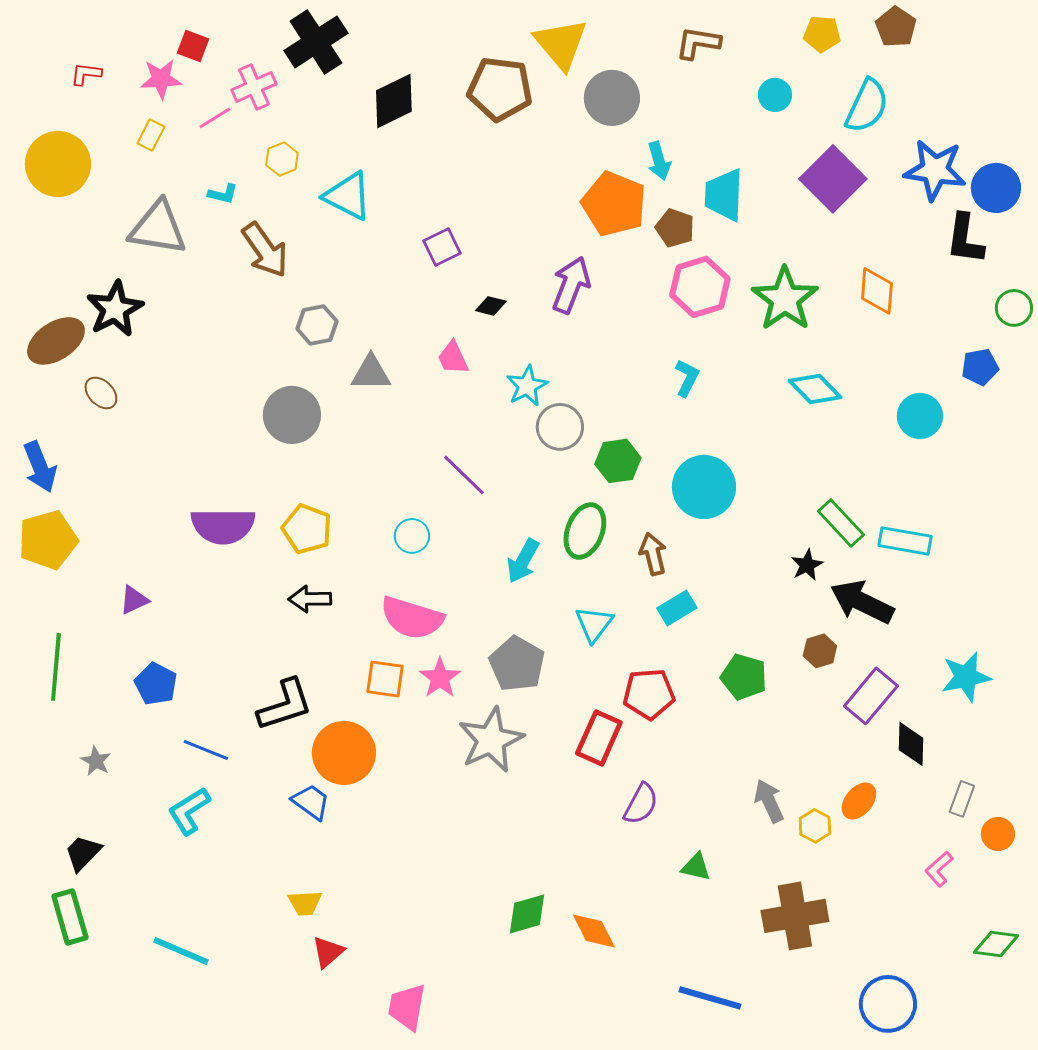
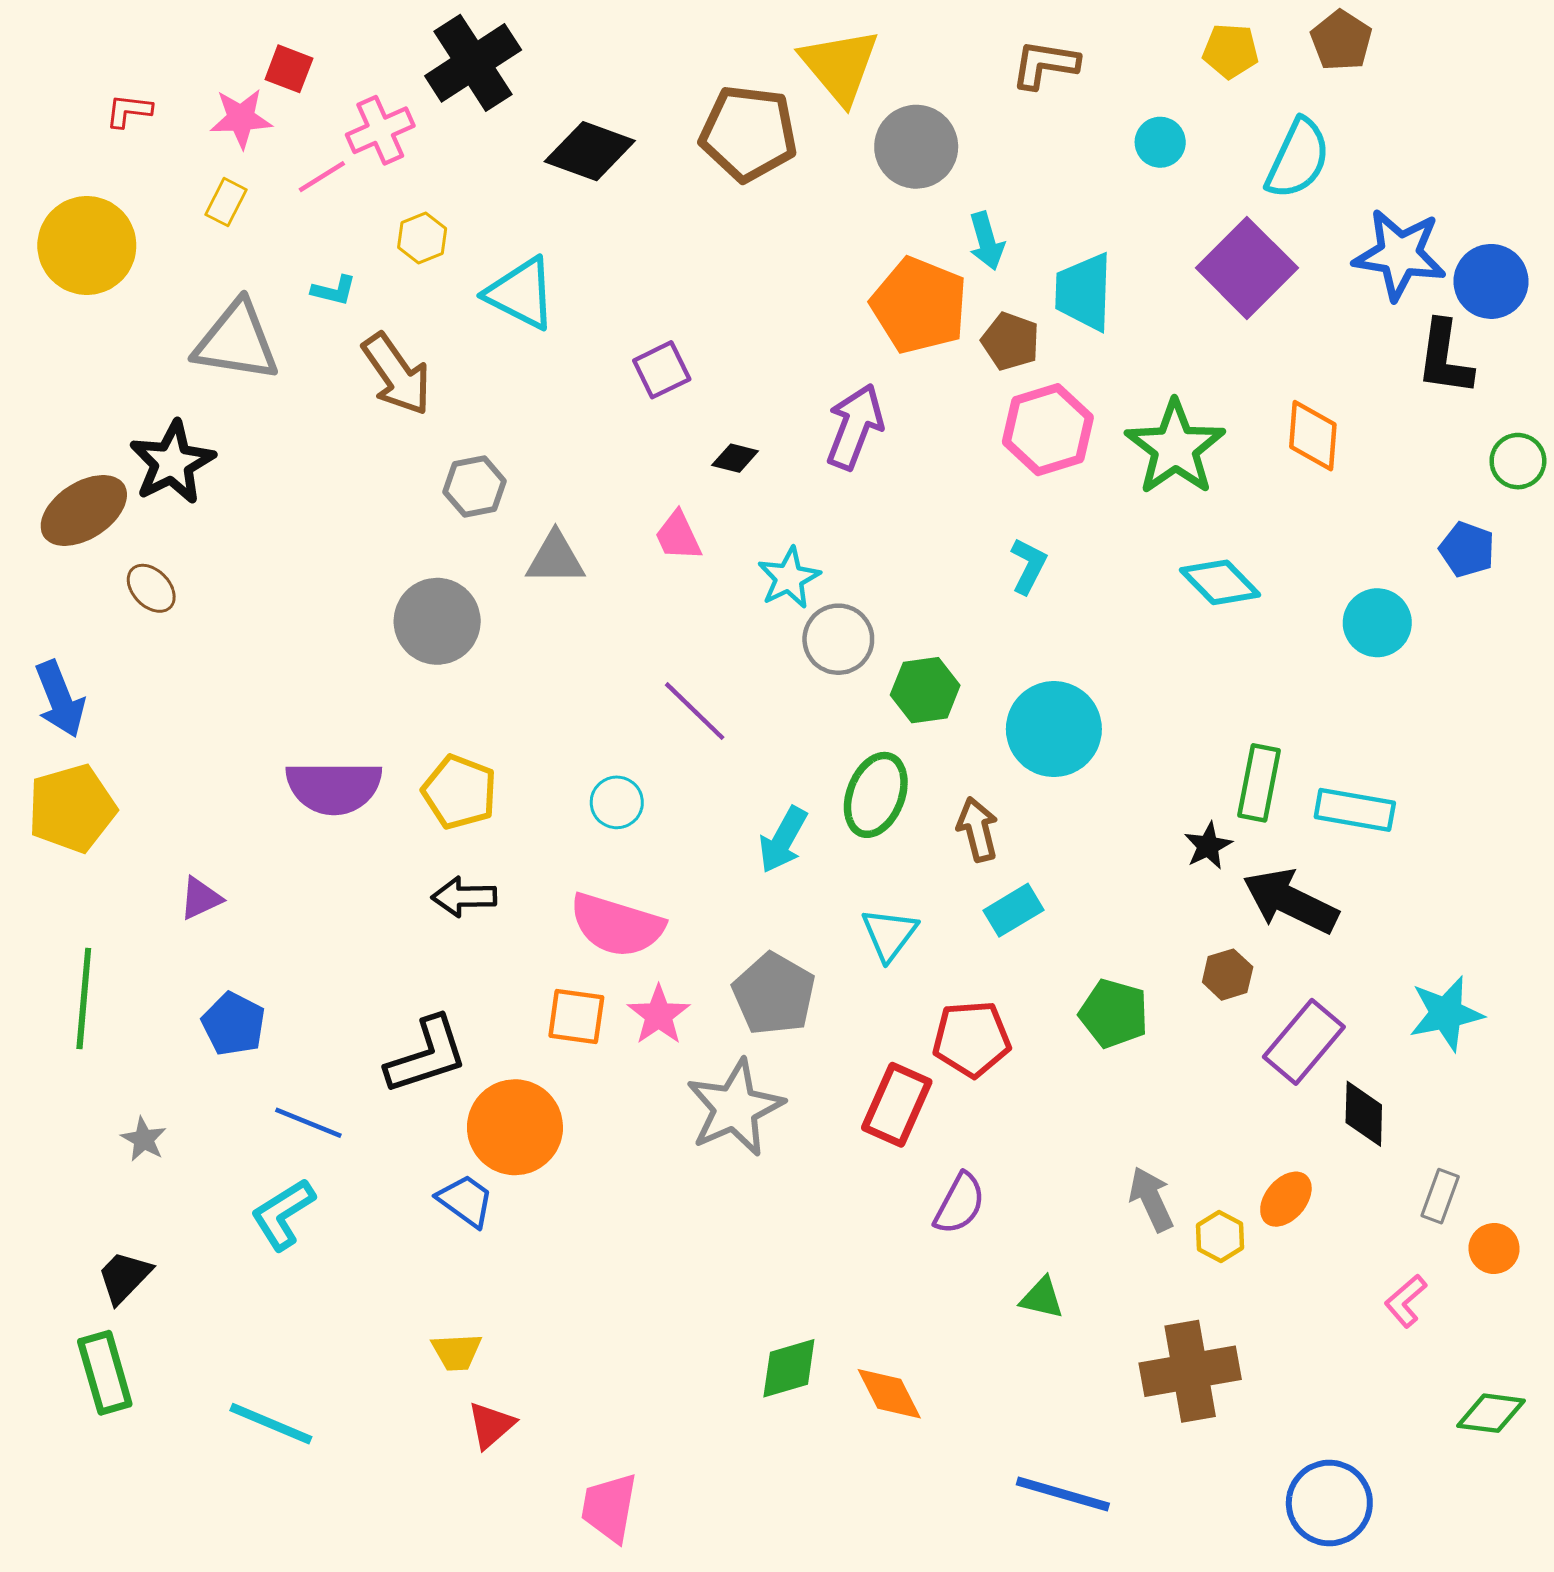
black diamond: (394, 101) -> (590, 151), turned 46
blue pentagon: (980, 367) -> (1467, 549), turned 30
green rectangle: (841, 523) -> (1259, 783), turned 54

